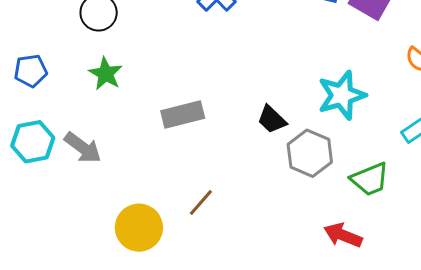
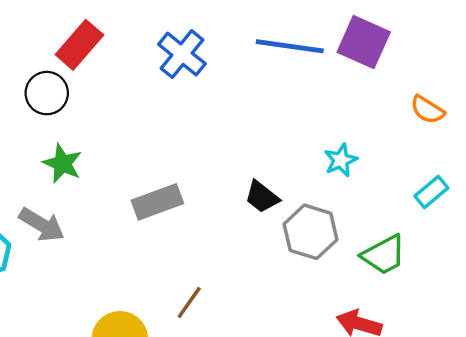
cyan star: (342, 95) -> (341, 160), size x0.6
gray arrow: (83, 148) -> (42, 225), moved

